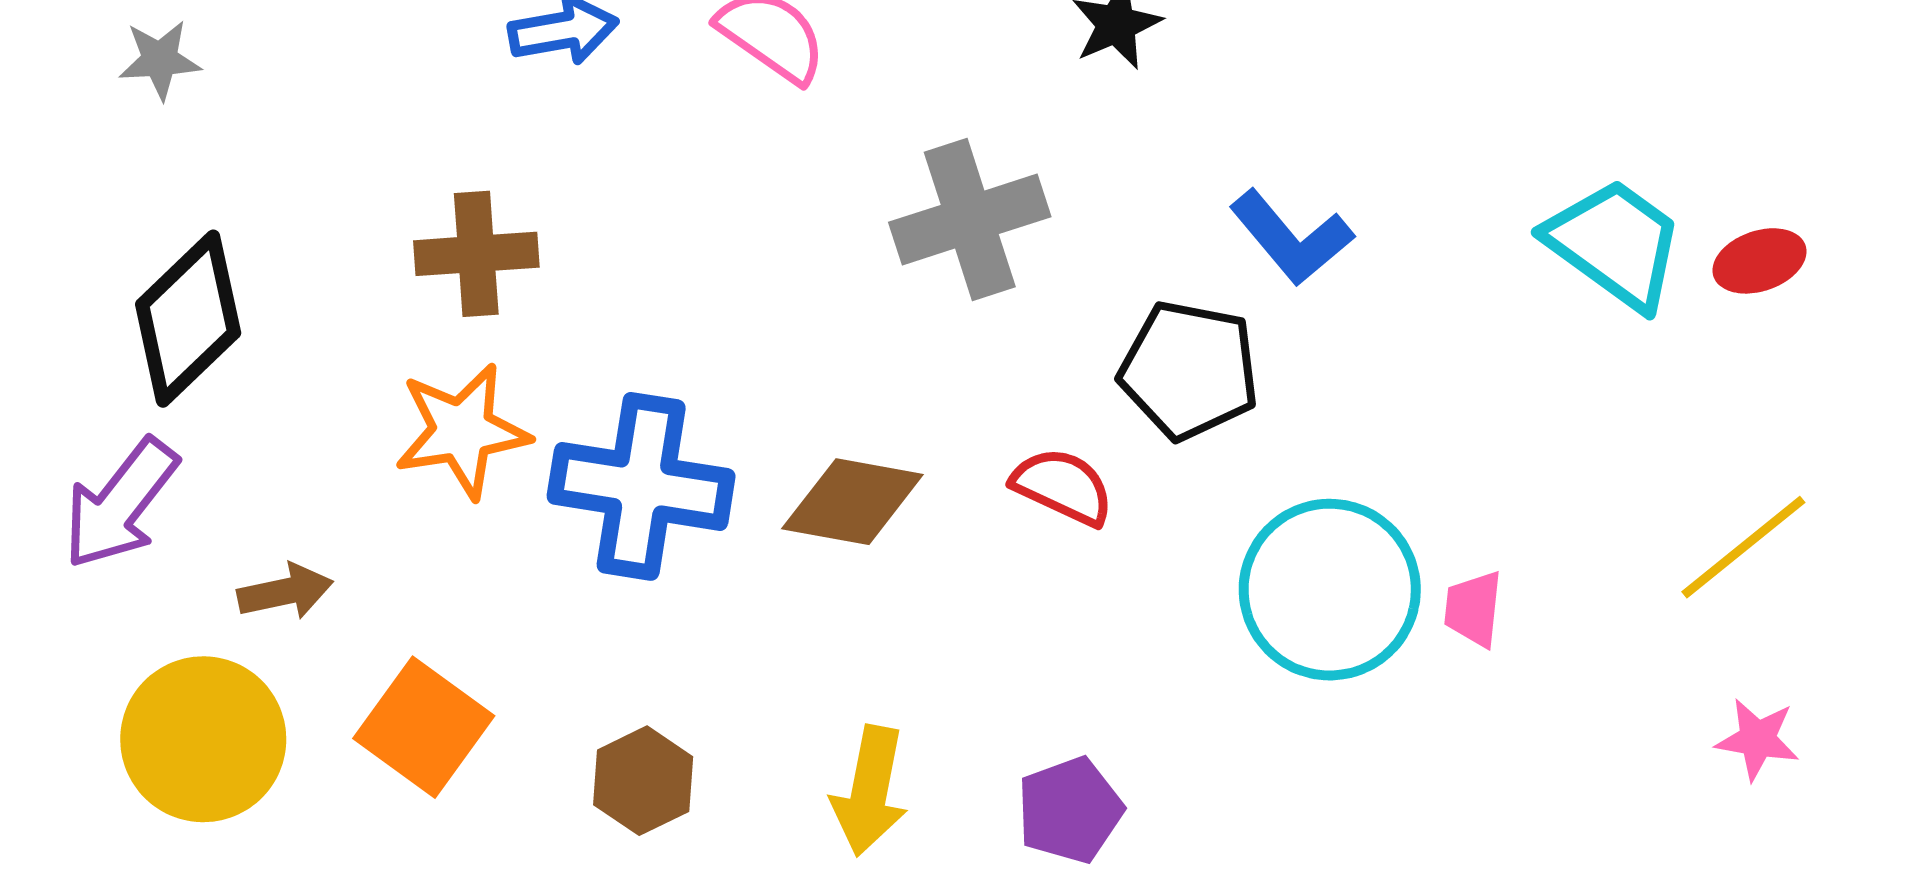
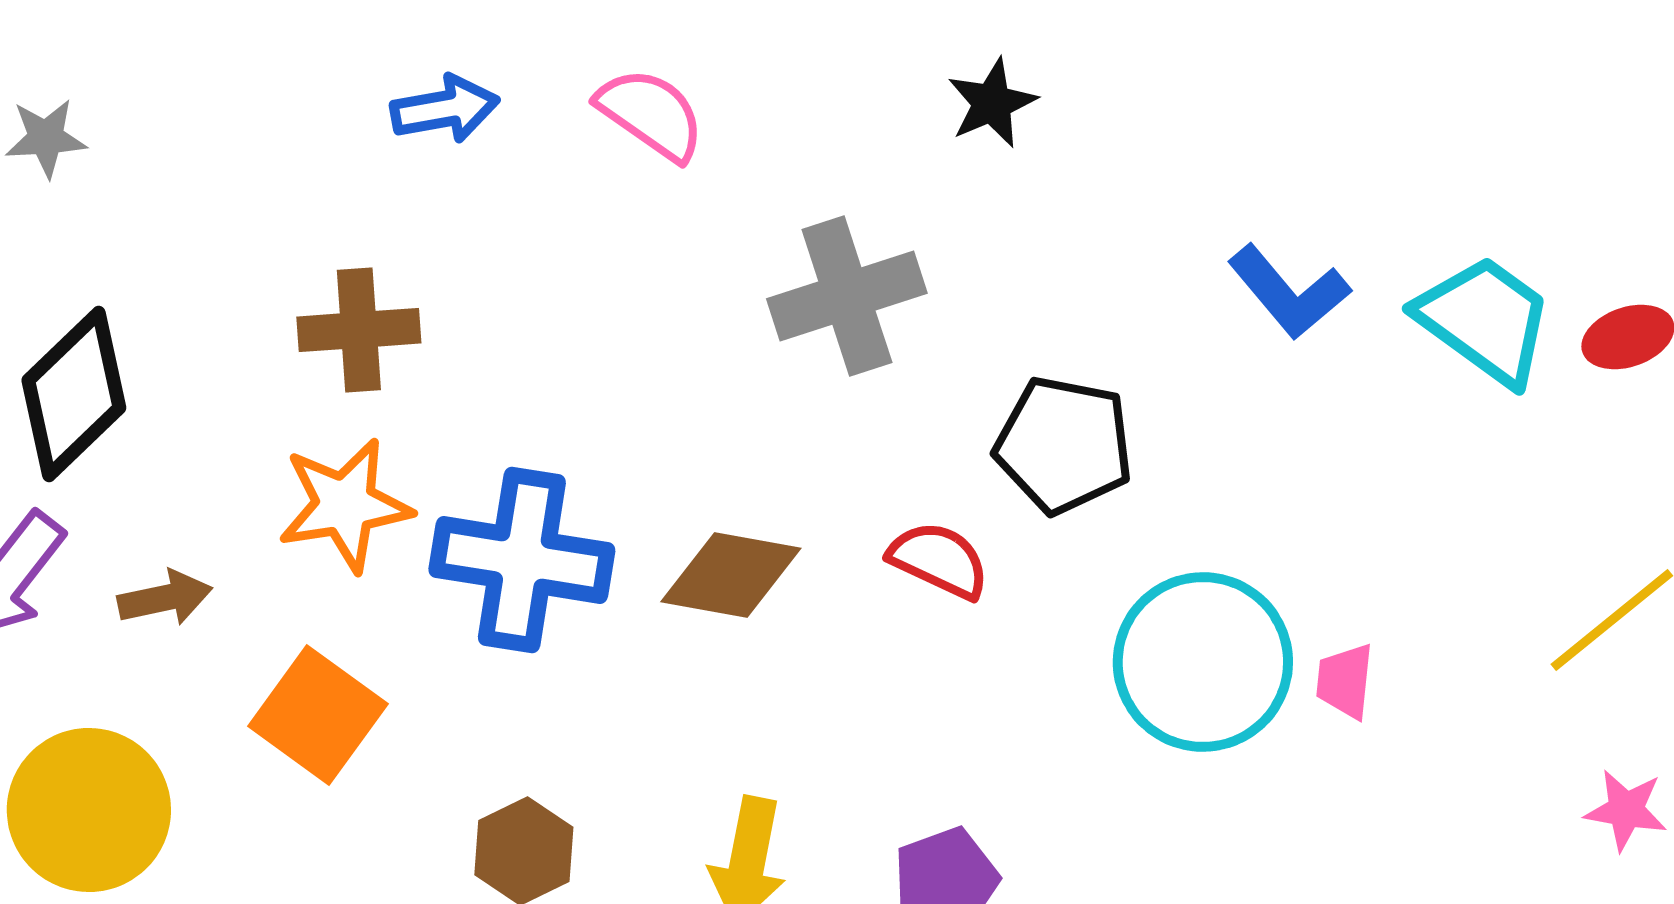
blue L-shape: (1291, 238) -> (1289, 292), moved
brown arrow: (285, 592) -> (165, 598), moved
orange square: (424, 727) -> (318, 715), moved

